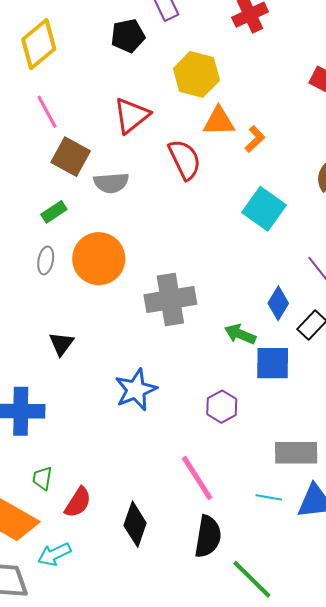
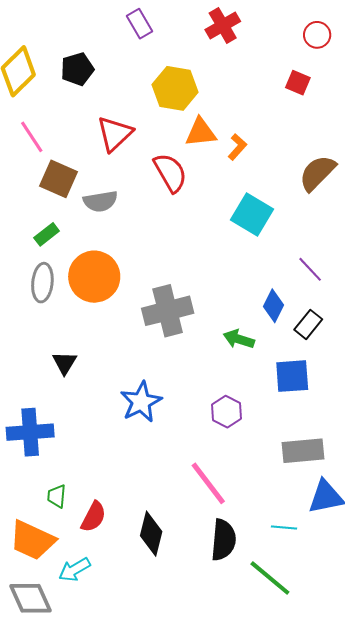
black pentagon: (128, 36) -> (77, 69), moved
gray ellipse: (46, 260) -> (42, 283), size x1.4
blue square: (273, 363) -> (292, 376), moved
cyan line: (269, 497) -> (284, 527), moved

